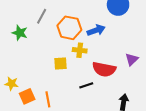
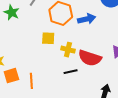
yellow cross: (80, 50) -> (68, 50), moved
yellow square: (61, 63) -> (48, 38), moved

